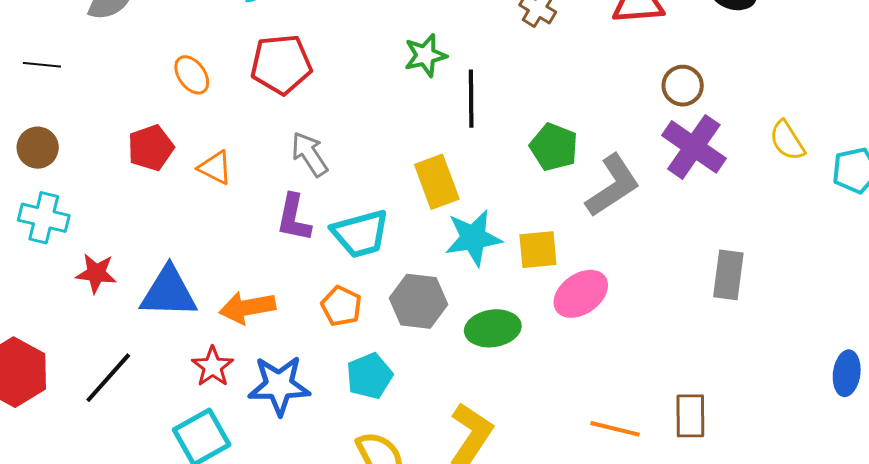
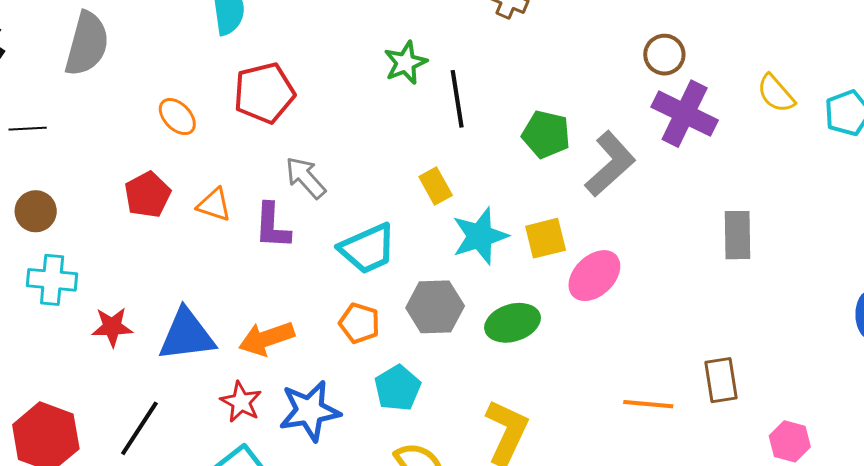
yellow rectangle: (437, 182) -> (436, 186), size x0.7
purple L-shape: (294, 218) -> (272, 226), moved

